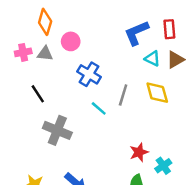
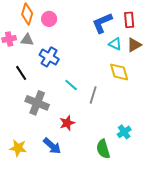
pink circle: (71, 41) -> (49, 19), moved
blue cross: (89, 74) -> (49, 57), moved
gray line: (123, 95) -> (93, 95), moved
red star: (139, 152) -> (67, 123), moved

